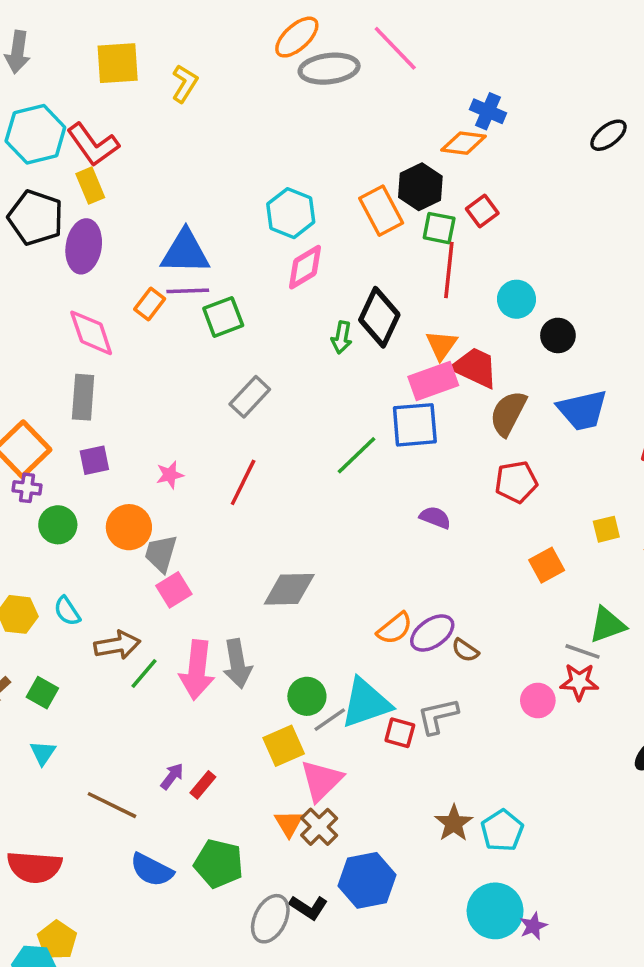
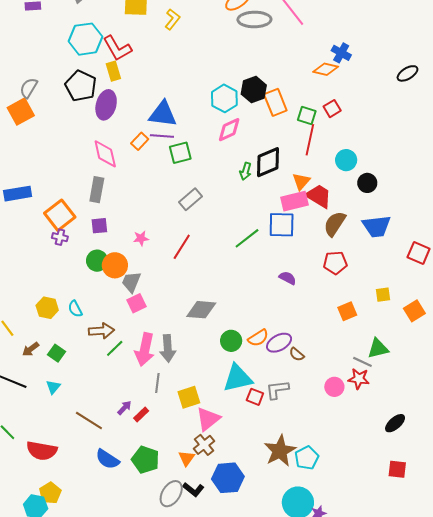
black hexagon: (420, 187) -> (254, 90), moved
black diamond: (379, 317) -> (268, 162), turned 36
green circle: (58, 525) -> (97, 261), moved
green circle: (307, 696) -> (231, 341), moved
gray line: (330, 720) -> (157, 383), moved, turned -54
orange triangle: (289, 823) -> (187, 458), moved
brown star: (454, 823) -> (280, 451), size x1.5

